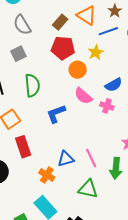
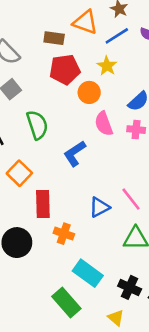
brown rectangle: (60, 22) -> (54, 38), turned 70
pink semicircle: (83, 96) -> (104, 124), turned 42
red rectangle: (23, 147) -> (43, 204), turned 30
orange cross: (47, 175) -> (64, 234), moved

